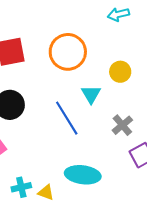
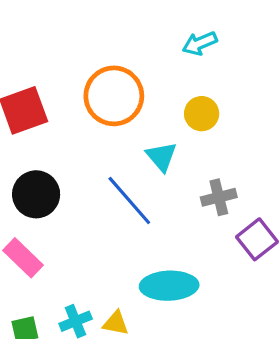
cyan arrow: (118, 14) -> (200, 43), moved
gray cross: (122, 125) -> (219, 197), turned 35

